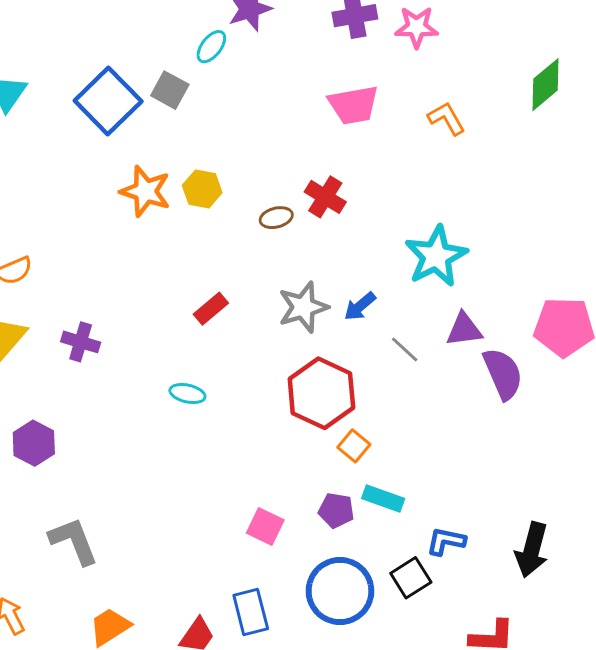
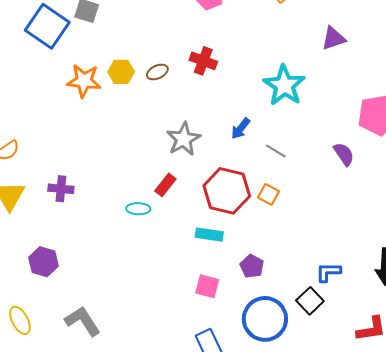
brown ellipse: (276, 218) -> (157, 72), moved
gray star: (303, 307) -> (183, 139), moved
red rectangle: (211, 309) -> (165, 185), moved
purple triangle: (464, 330) -> (333, 38), moved
purple semicircle: (503, 374) -> (344, 154), size x0.7
orange square: (354, 446) -> (269, 194), moved
cyan rectangle: (383, 498) -> (209, 235), moved
purple pentagon: (336, 510) -> (252, 266), turned 30

